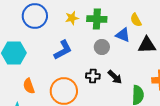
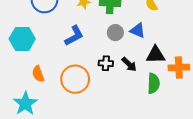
blue triangle: (123, 35) -> (138, 30), moved
black triangle: (147, 45) -> (156, 55), moved

